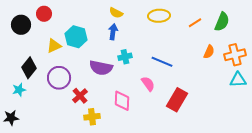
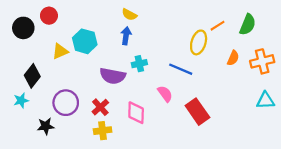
yellow ellipse: (159, 16) -> (199, 42), moved, turned -70
purple circle: (59, 78) -> (66, 103), moved
cyan triangle: (238, 80) -> (266, 100), moved
red cross: (80, 96) -> (100, 107), moved
red rectangle: (177, 100) -> (197, 112), turned -65
black star: (11, 118) -> (46, 126), moved

